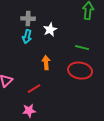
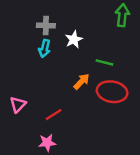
green line: (82, 48) -> (104, 62), moved
orange arrow: (46, 63) -> (82, 82), moved, turned 48

